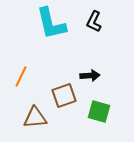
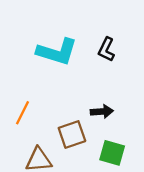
cyan L-shape: (51, 24) -> (57, 52), turned -60

